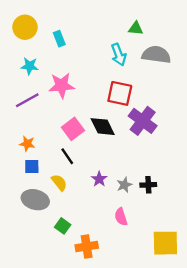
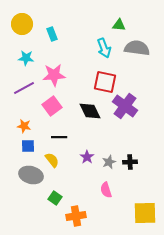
pink square: (73, 129) -> (52, 106), moved
black line: (67, 156) -> (59, 137), turned -56

